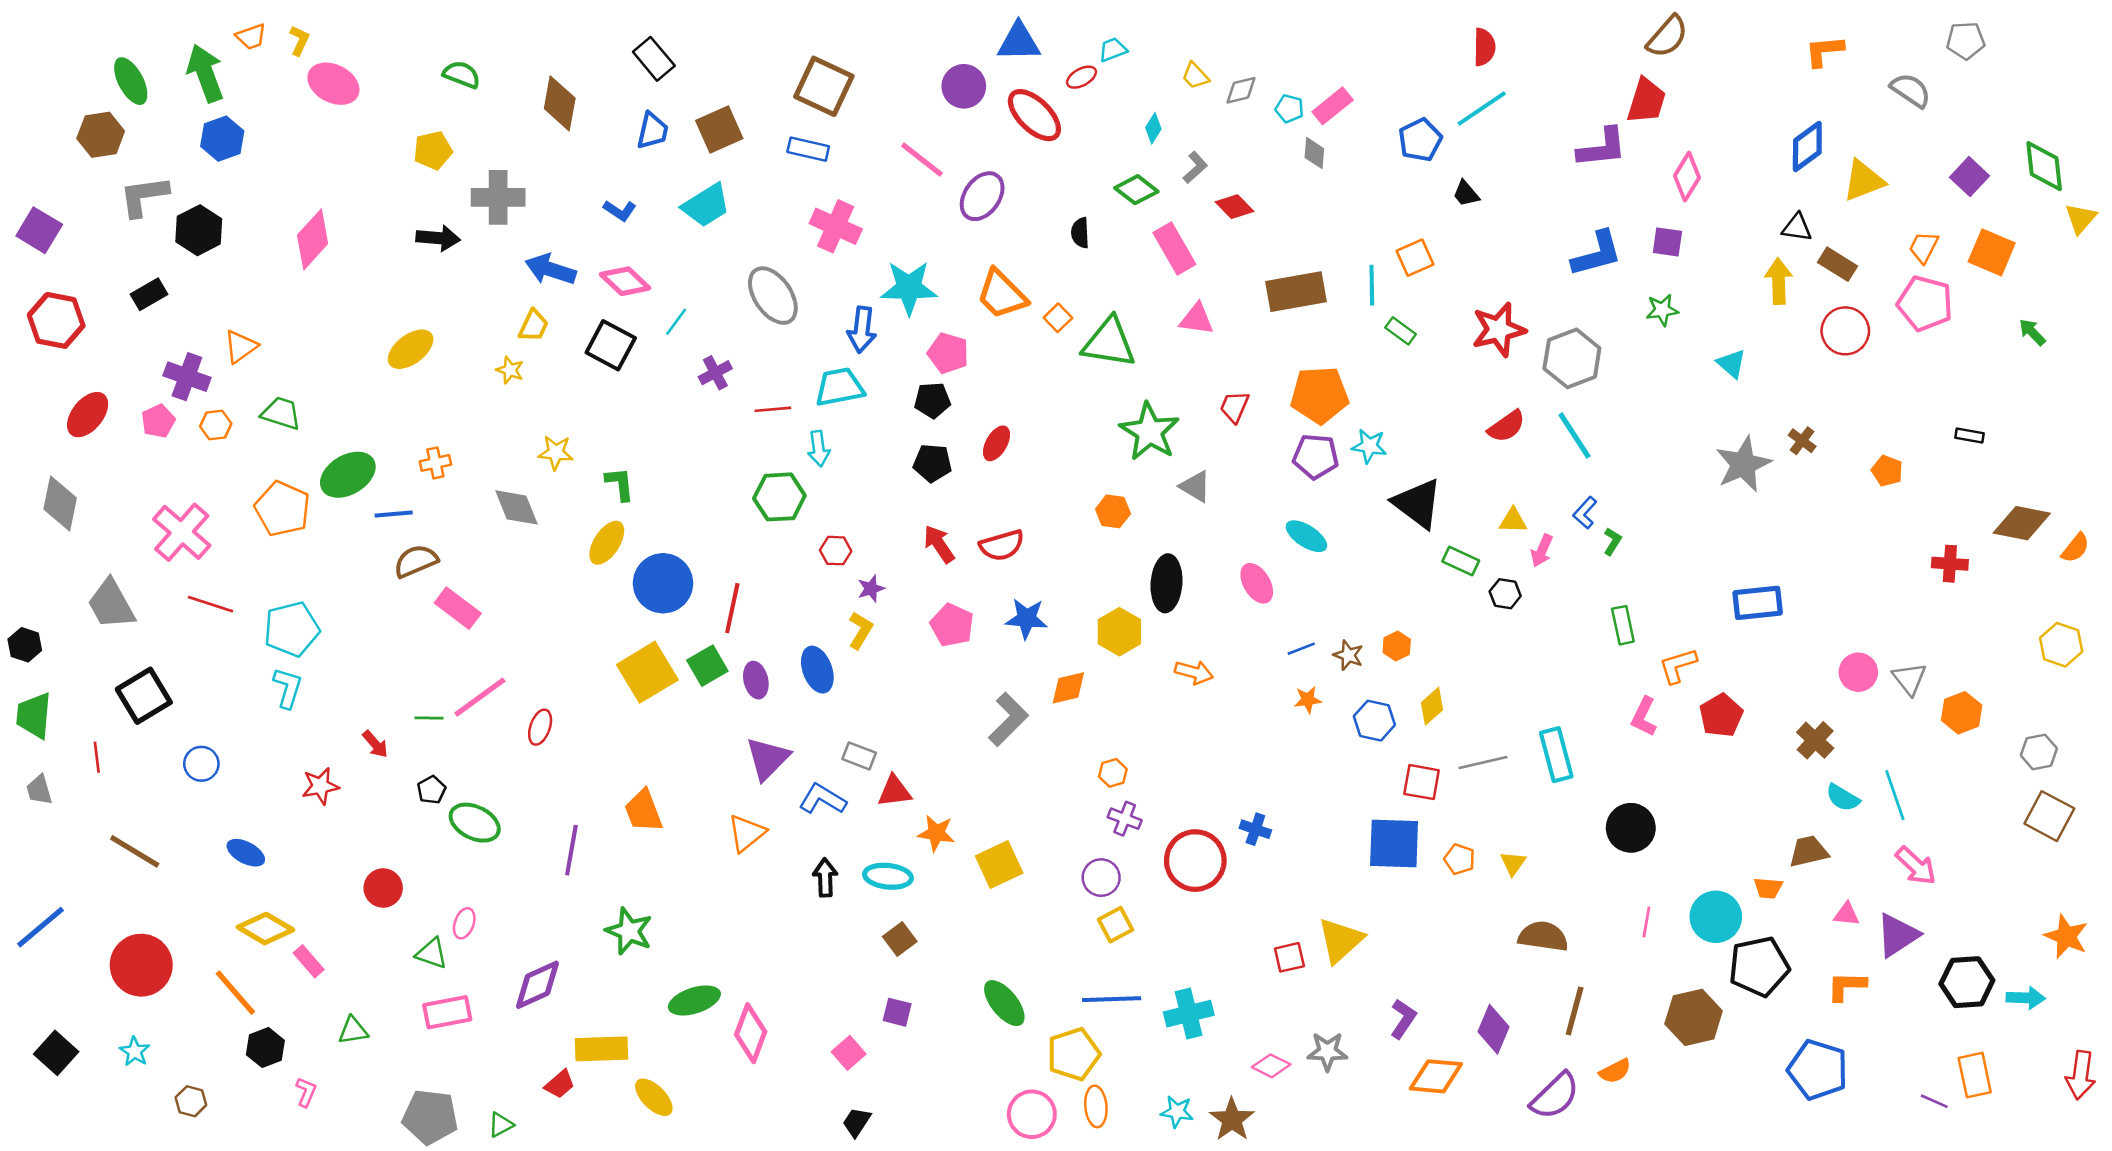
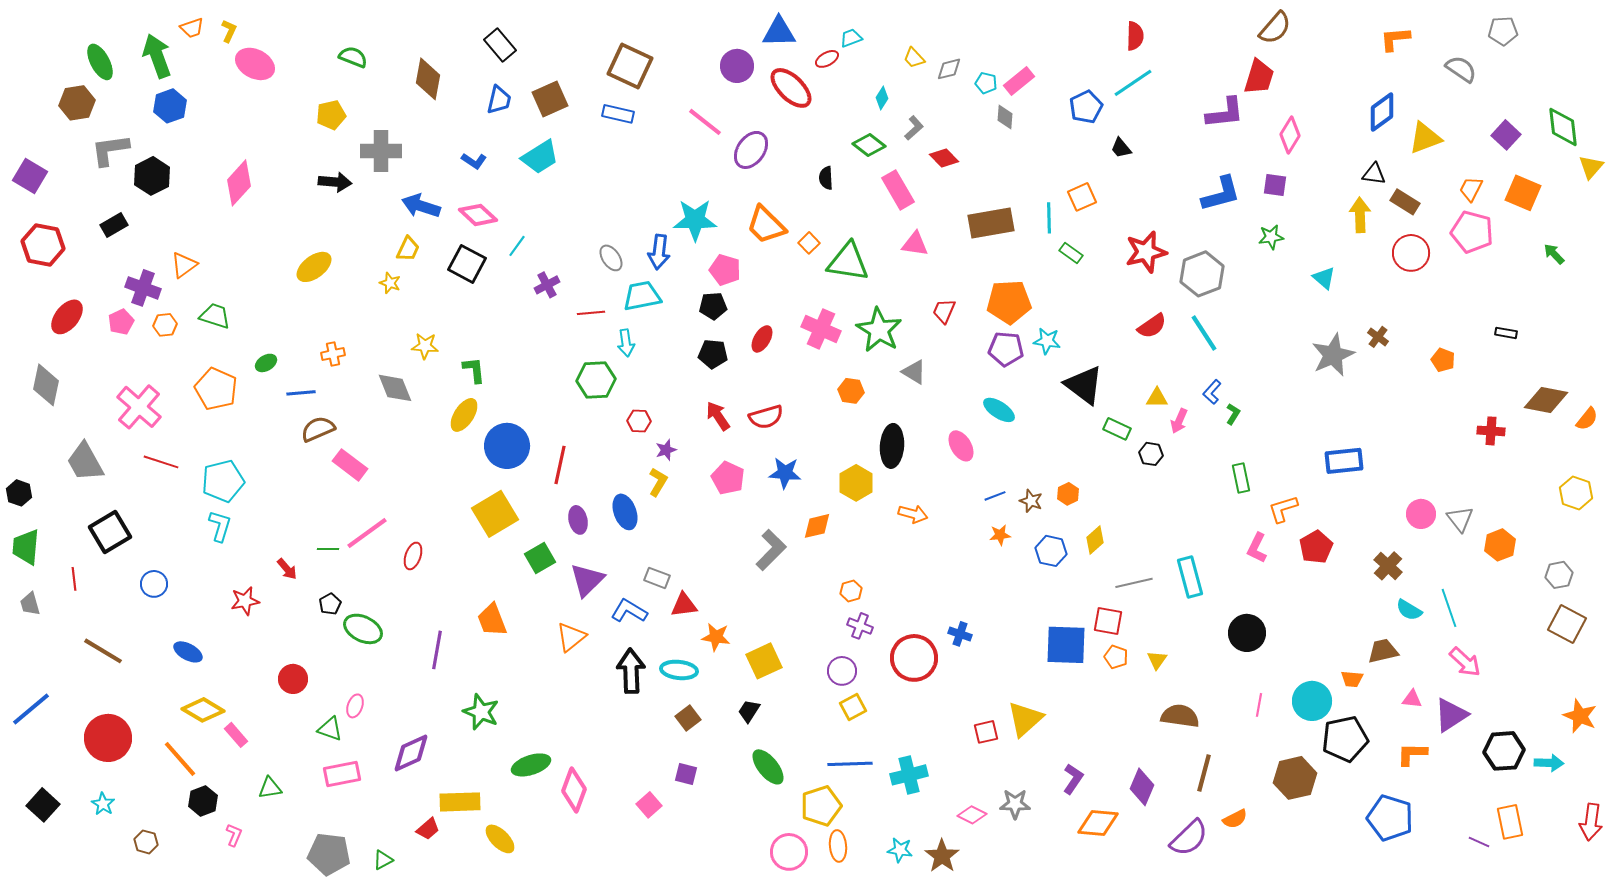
pink cross: (836, 226) -> (821, 329), moved
gray ellipse: (773, 296) -> (611, 258), moved, size x0.6
green ellipse: (348, 475) -> (266, 363), size x0.5
green square: (707, 666) -> (540, 558), moved
red square: (1422, 782) -> (1108, 621), moved
black arrow: (825, 878) -> (631, 671), size x1.5
black trapezoid: (857, 1122) -> (749, 711), moved

